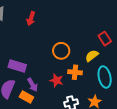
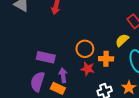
orange circle: (61, 51) -> (85, 49), moved
purple arrow: (32, 85) -> (63, 75), turned -152

